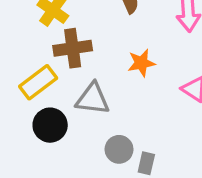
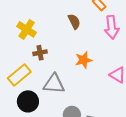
brown cross: (73, 48) -> (40, 53), size x0.6

